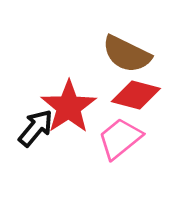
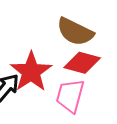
pink trapezoid: (120, 139) -> (70, 96), turned -36

